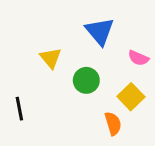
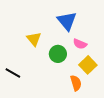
pink semicircle: (138, 58) -> (80, 44), moved
black line: (19, 109) -> (13, 73), turned -49

